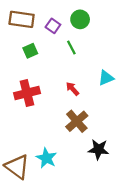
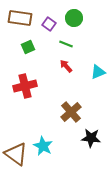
green line: (71, 48) -> (66, 44), turned -40
red arrow: (72, 89) -> (66, 66), moved

